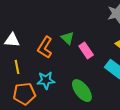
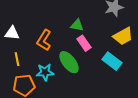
green triangle: (68, 38) -> (77, 25), moved, turned -32
green ellipse: (82, 91) -> (69, 62), moved

